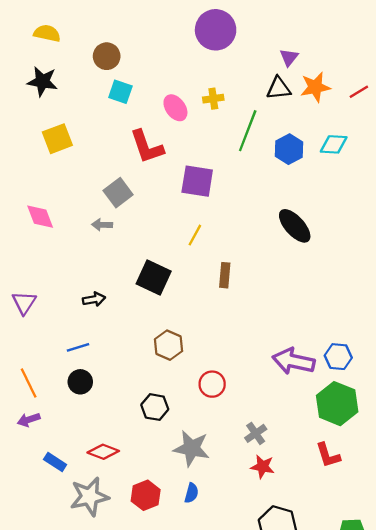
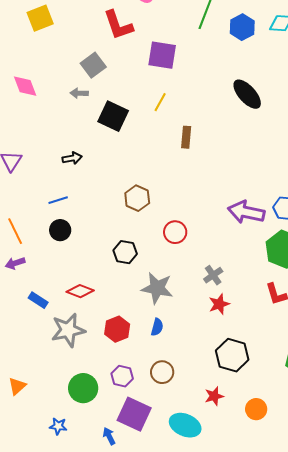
black square: (154, 277) -> (113, 116), moved
red star: (263, 467) -> (219, 304), turned -30

